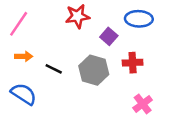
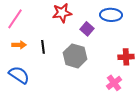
red cross: (133, 63) -> (126, 57), moved
black line: (54, 69) -> (43, 47), moved, turned 56

